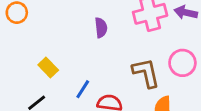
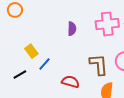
blue line: (83, 89) -> (45, 64), moved

